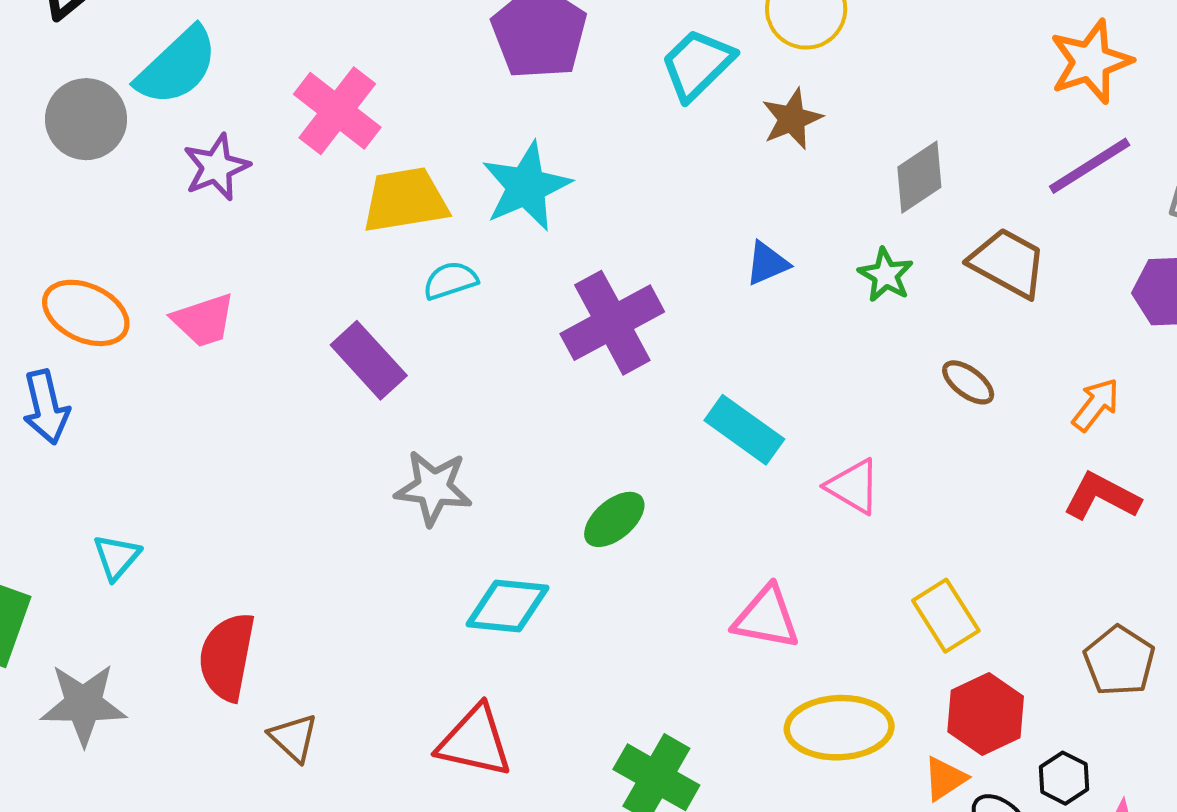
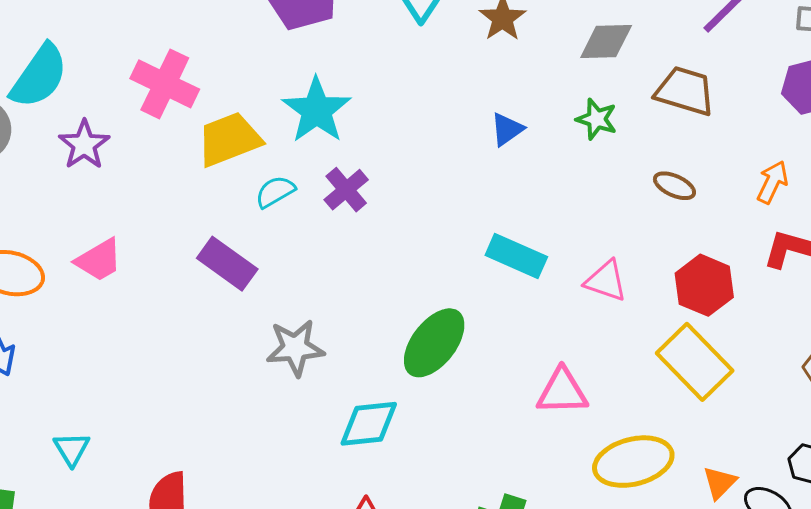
gray diamond: (919, 177) -> (606, 41), turned 44
purple cross: (612, 323) -> (346, 190), moved, size x0.6
green ellipse: (614, 519) -> (434, 343), size x1.5
yellow rectangle: (946, 616) -> (695, 362), size x1.4
red hexagon: (986, 714) -> (704, 285), moved

